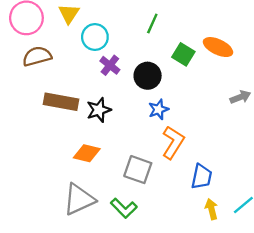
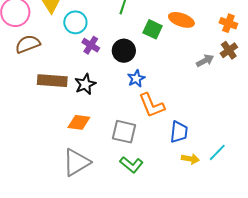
orange L-shape: (173, 142) -> (152, 105), turned 132
green L-shape: (124, 208) -> (131, 165), moved
yellow arrow: (211, 209) -> (190, 159), turned 120

